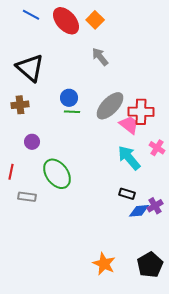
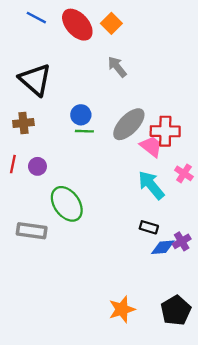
red line: (11, 172) -> (13, 164), moved
gray rectangle: (27, 197) -> (32, 231), size x1.4
orange star: (104, 264) -> (122, 309), turned 30

